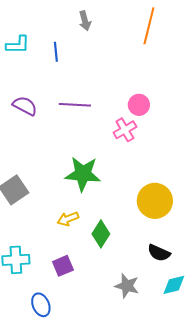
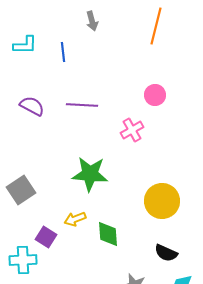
pink circle: (139, 105) -> (155, 95), moved
green diamond: (101, 234) -> (108, 234), turned -36
purple square: (63, 266) -> (46, 237), moved, turned -35

